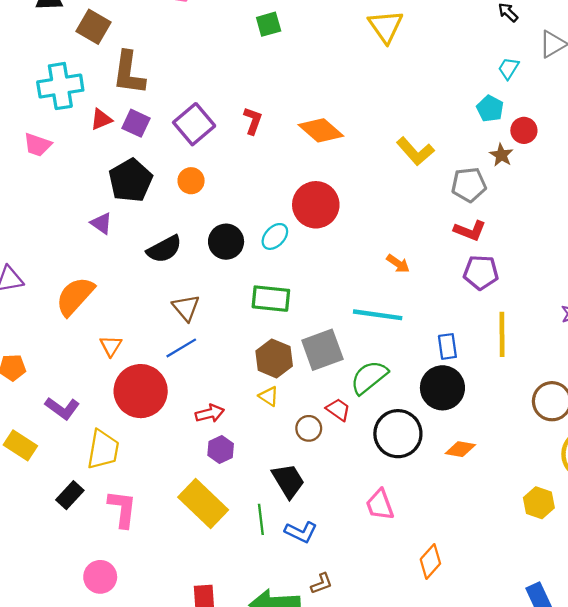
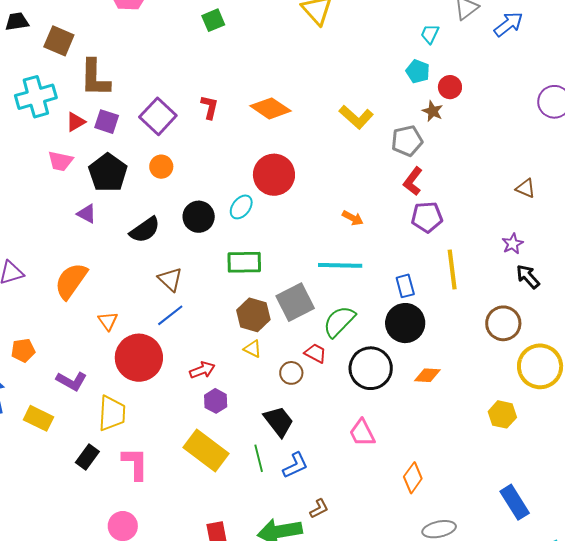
pink trapezoid: (38, 145) -> (60, 161), moved
red L-shape: (470, 231) -> (413, 181), turned 112
blue L-shape: (301, 532) -> (295, 465), turned -44

